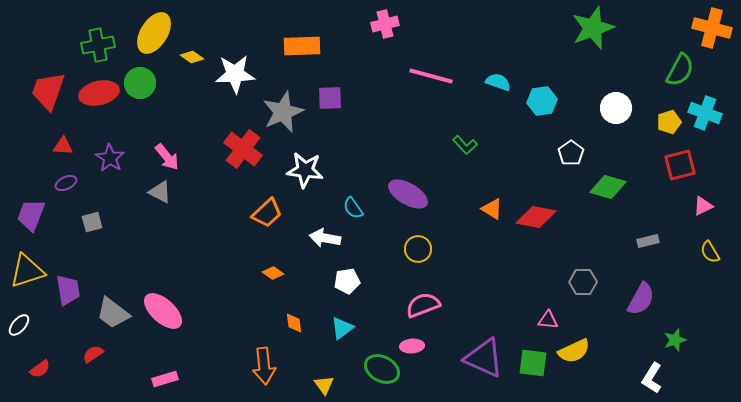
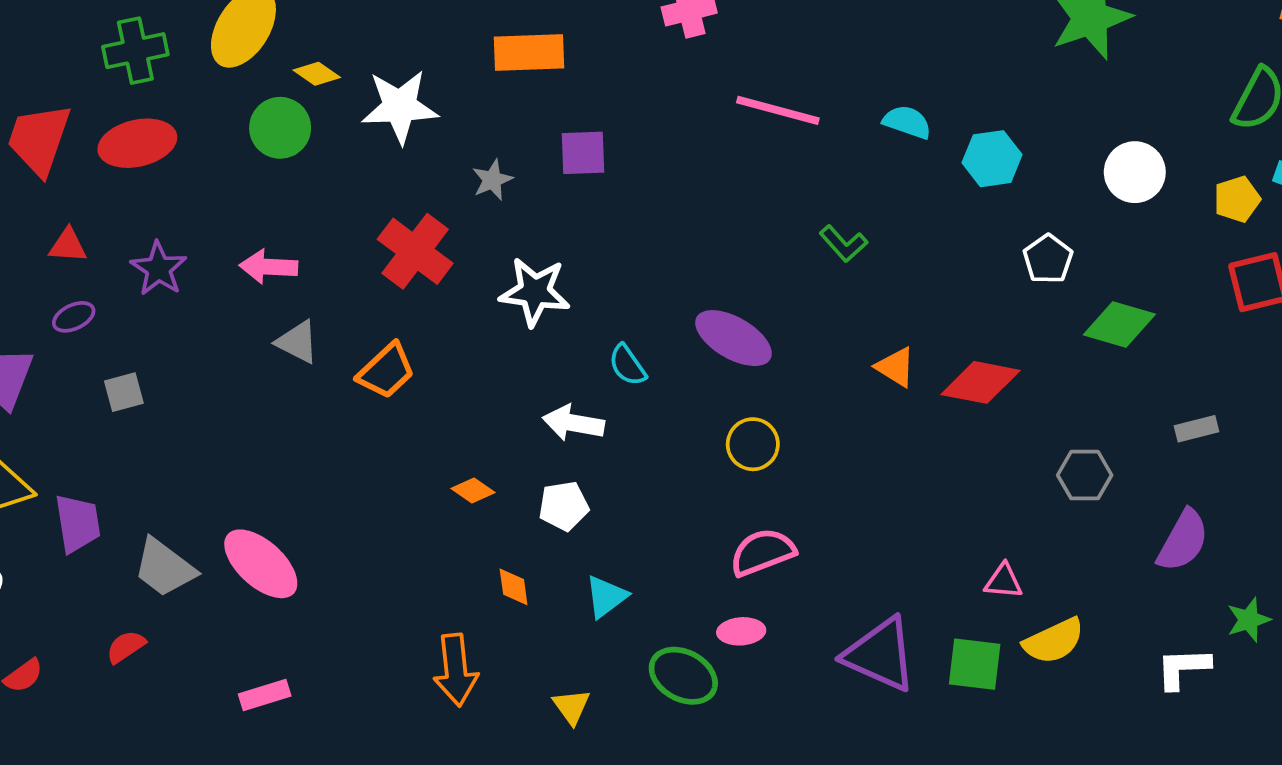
green circle: (140, 83) -> (280, 128), moved
gray star: (283, 112) -> (492, 180), size x0.5
pink arrow: (167, 157) -> (269, 267), turned 132
gray triangle: (160, 192) -> (297, 342), moved
orange trapezoid: (267, 213) -> (386, 371), moved
white pentagon: (347, 281) -> (564, 506), moved
gray hexagon: (583, 282) -> (1085, 475), moved
white L-shape: (652, 378) -> (1183, 668), moved, turned 56

